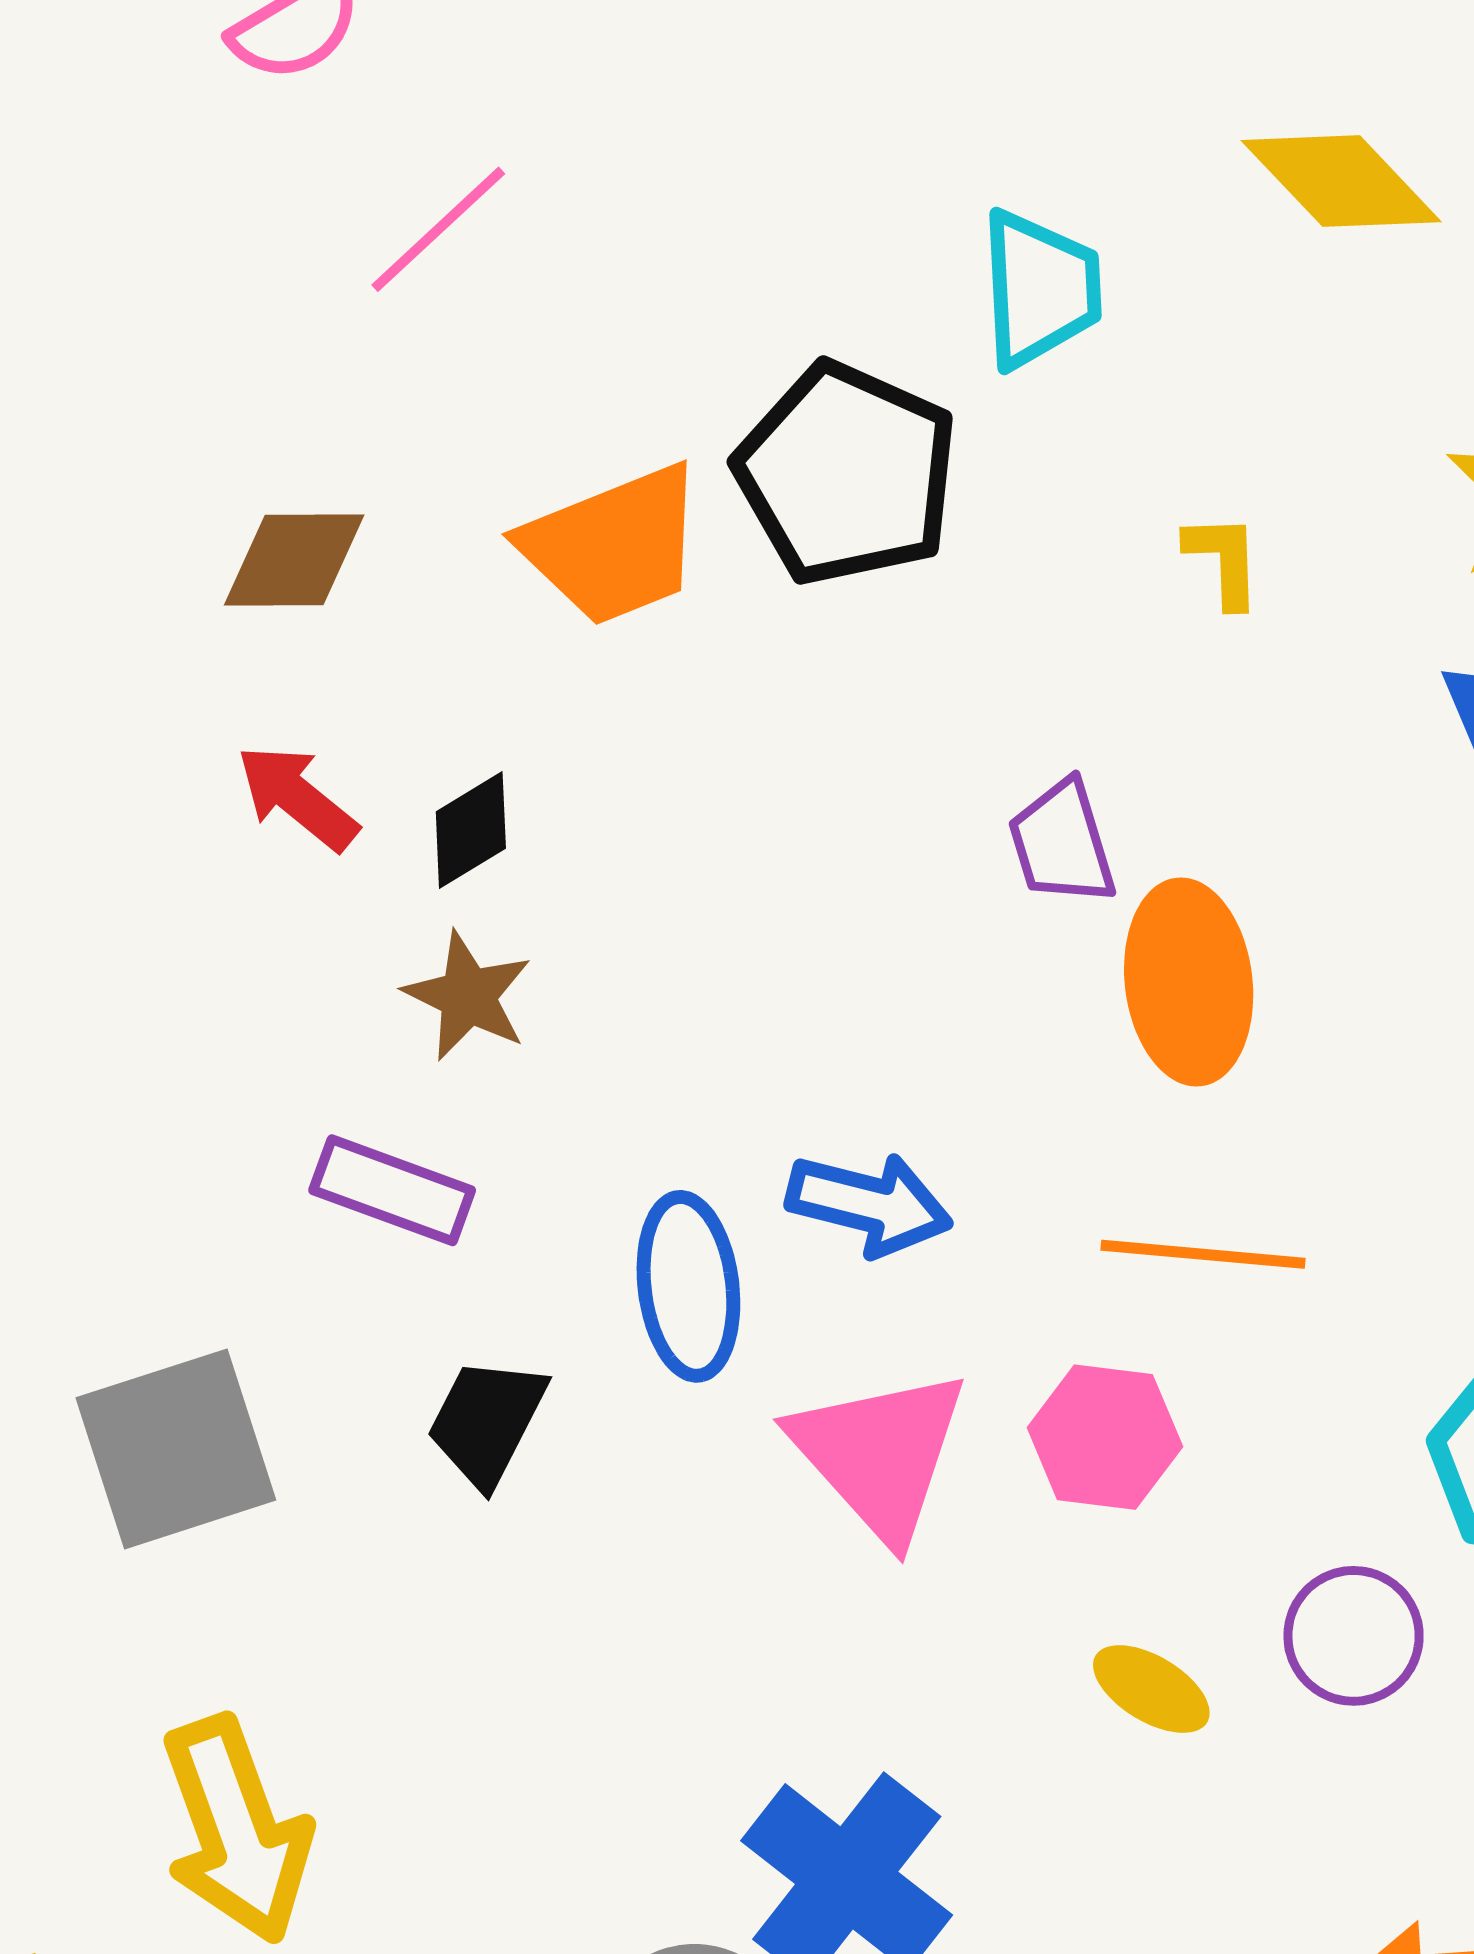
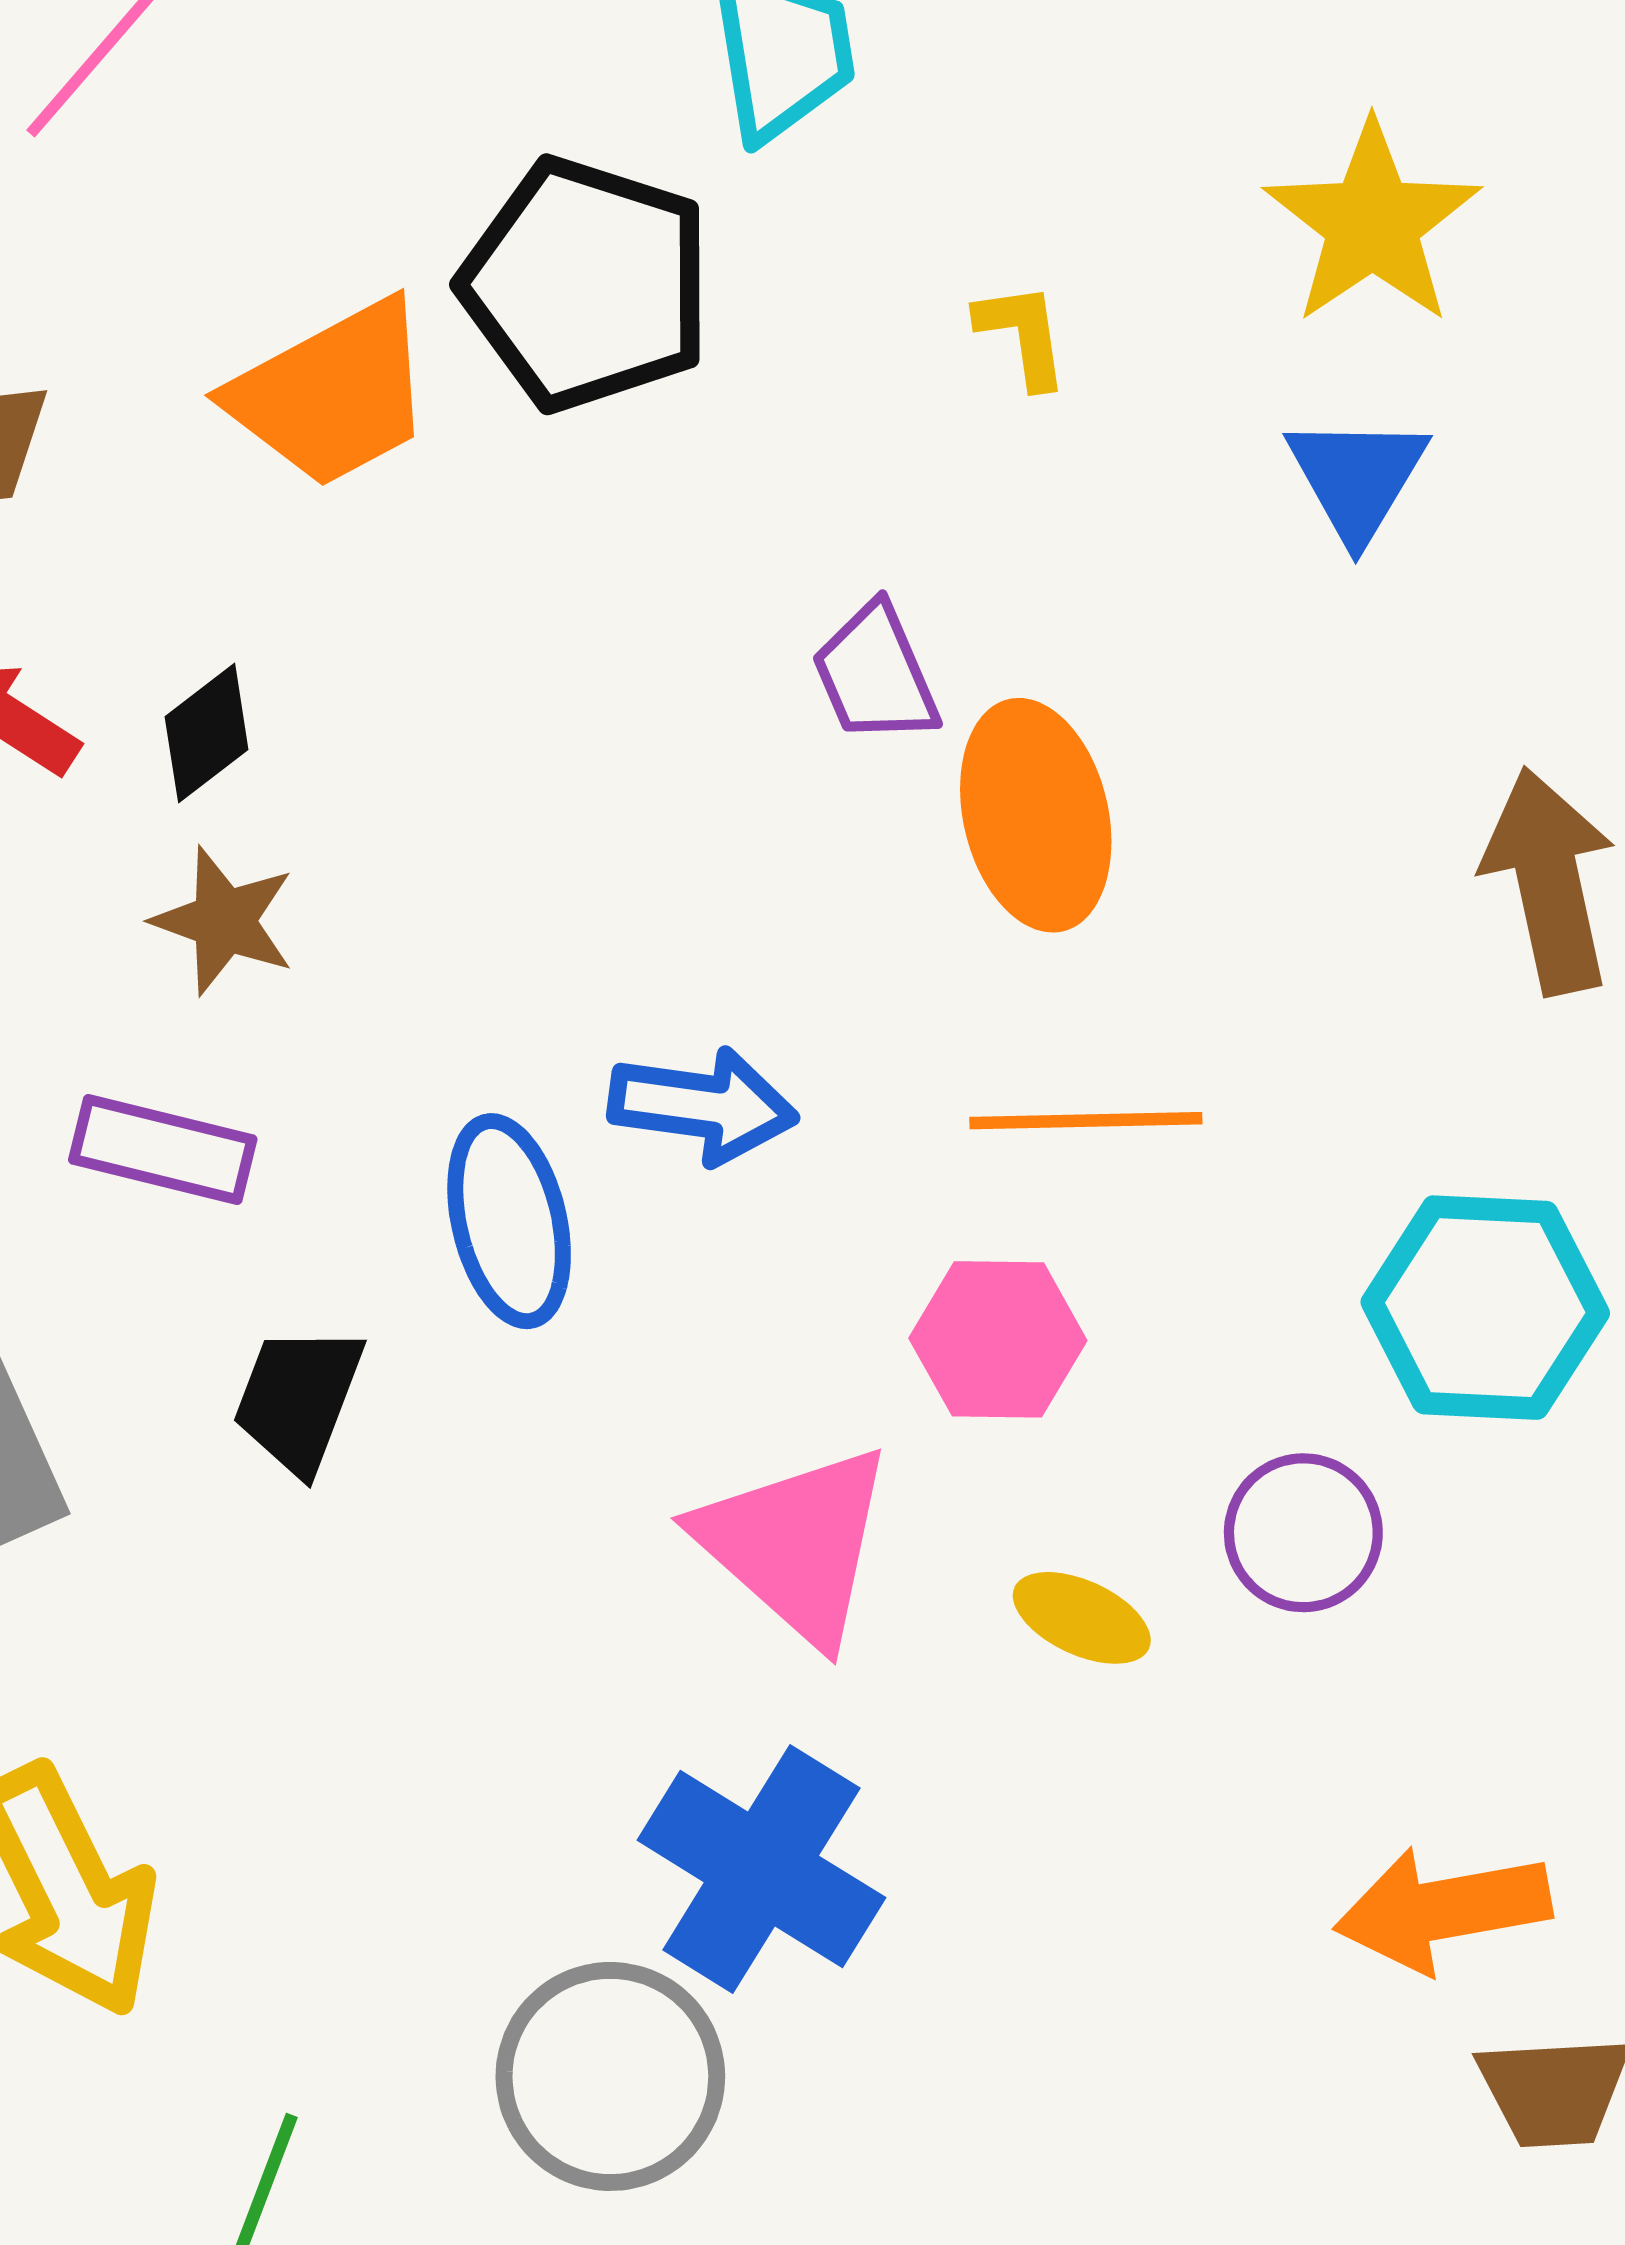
pink triangle: (880, 1454) -> (796, 1544), moved

